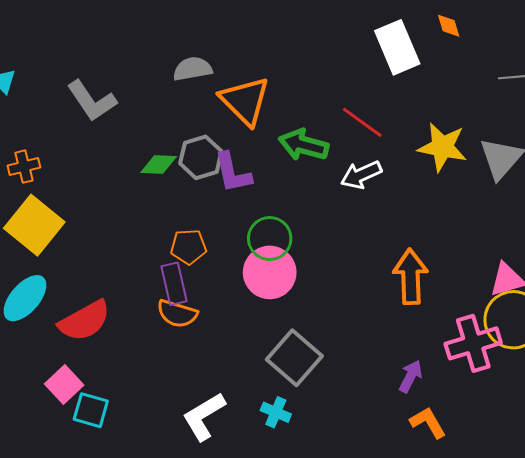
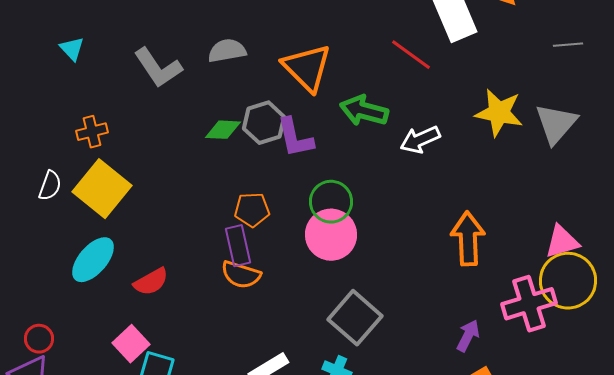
gray semicircle: (193, 69) -> (227, 51), moved
red line: (362, 122) -> (411, 55), moved
red semicircle: (85, 321) -> (151, 282), size x0.7

